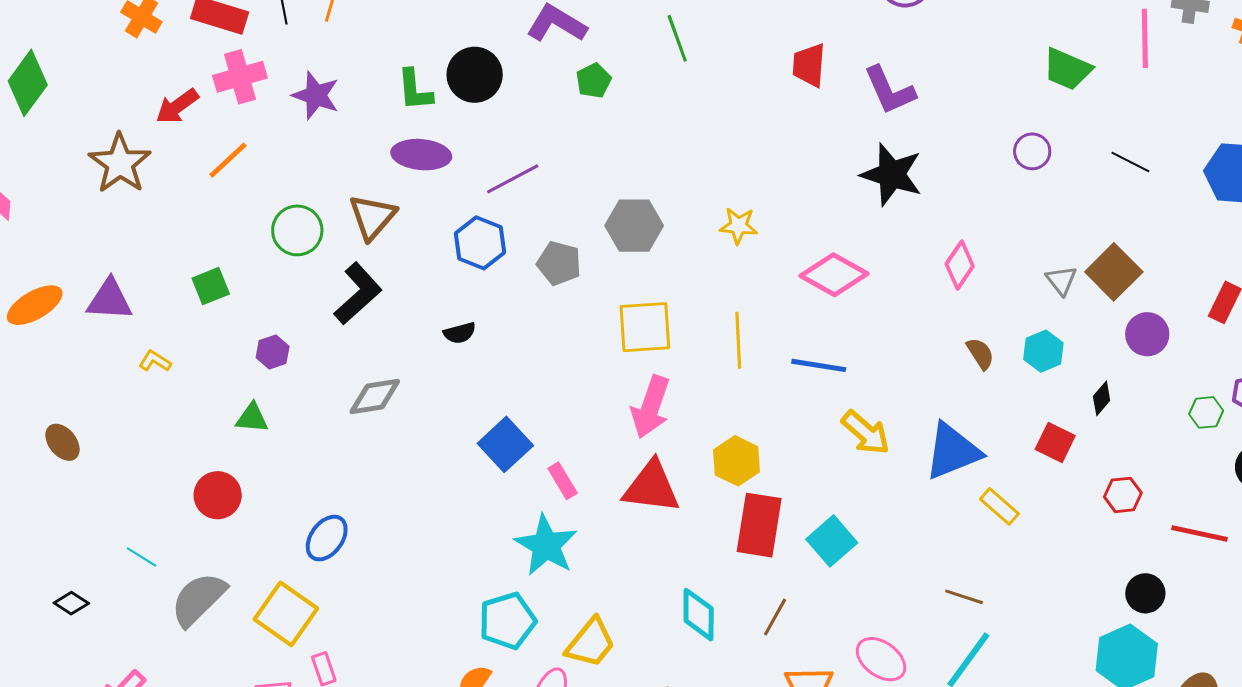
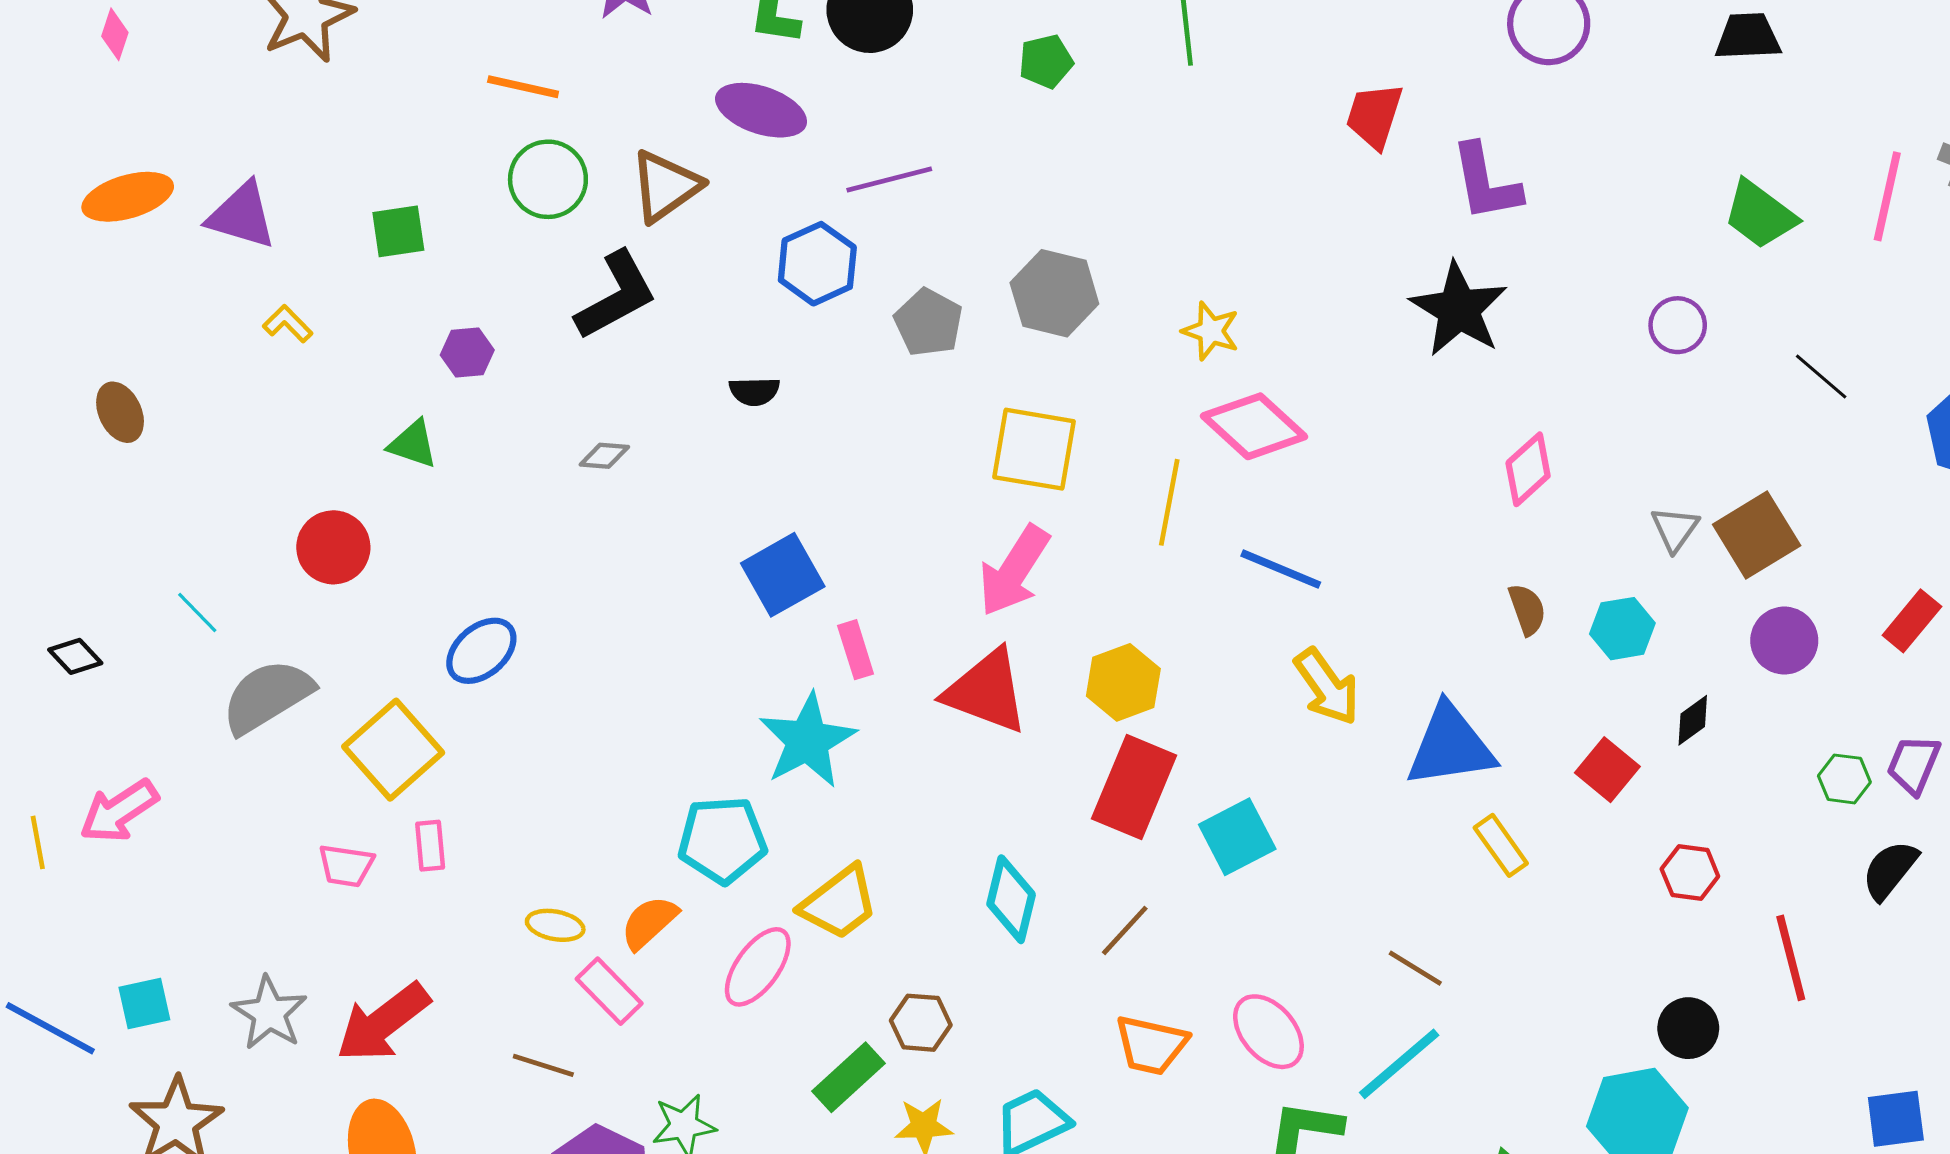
orange line: (228, 160) -> (523, 87), moved, turned 42
pink diamond: (834, 275) -> (1254, 426), moved
gray diamond: (375, 396) -> (604, 456), size x0.6
red line: (1199, 533) -> (1791, 958), turned 50

